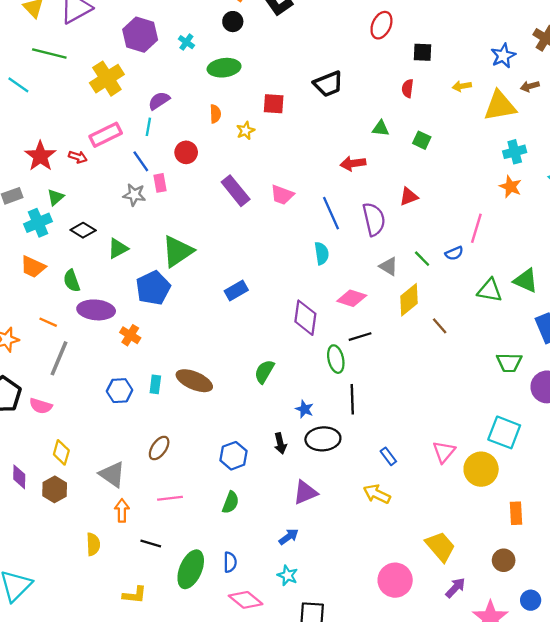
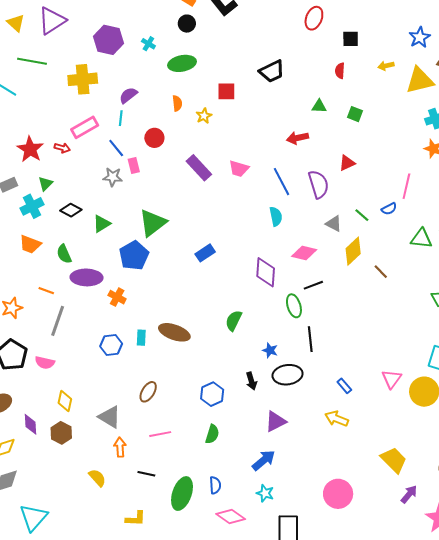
yellow cross: (107, 79) -> (83, 79), turned 32
blue arrow: (289, 537) -> (264, 460), size x1.4
yellow semicircle: (93, 544) -> (97, 478), turned -36
pink circle: (395, 580) -> (338, 494), moved

